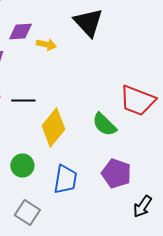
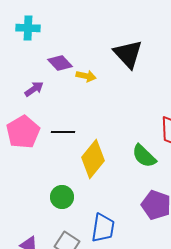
purple diamond: (20, 32) -> (60, 63), turned 50
blue trapezoid: (65, 180) -> (103, 228), moved

